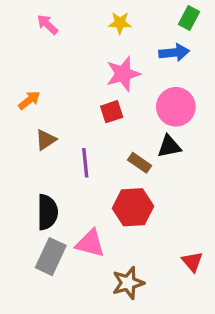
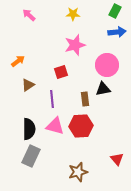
blue arrow: (174, 52) -> (117, 32), moved
red square: (112, 112) -> (61, 72), moved
brown rectangle: (140, 163) -> (85, 99), turned 48
pink triangle: (90, 243) -> (55, 126), moved

